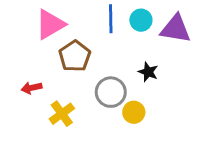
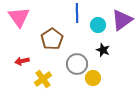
cyan circle: (141, 20) -> (98, 25), moved
pink triangle: (50, 24) -> (19, 17), moved, turned -35
purple triangle: (176, 29) -> (122, 20), turned -45

